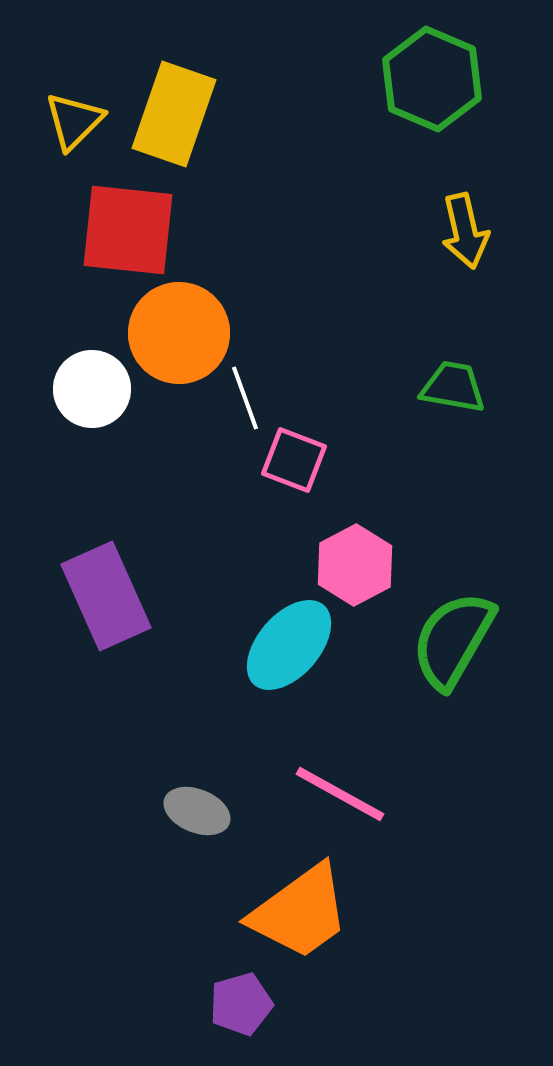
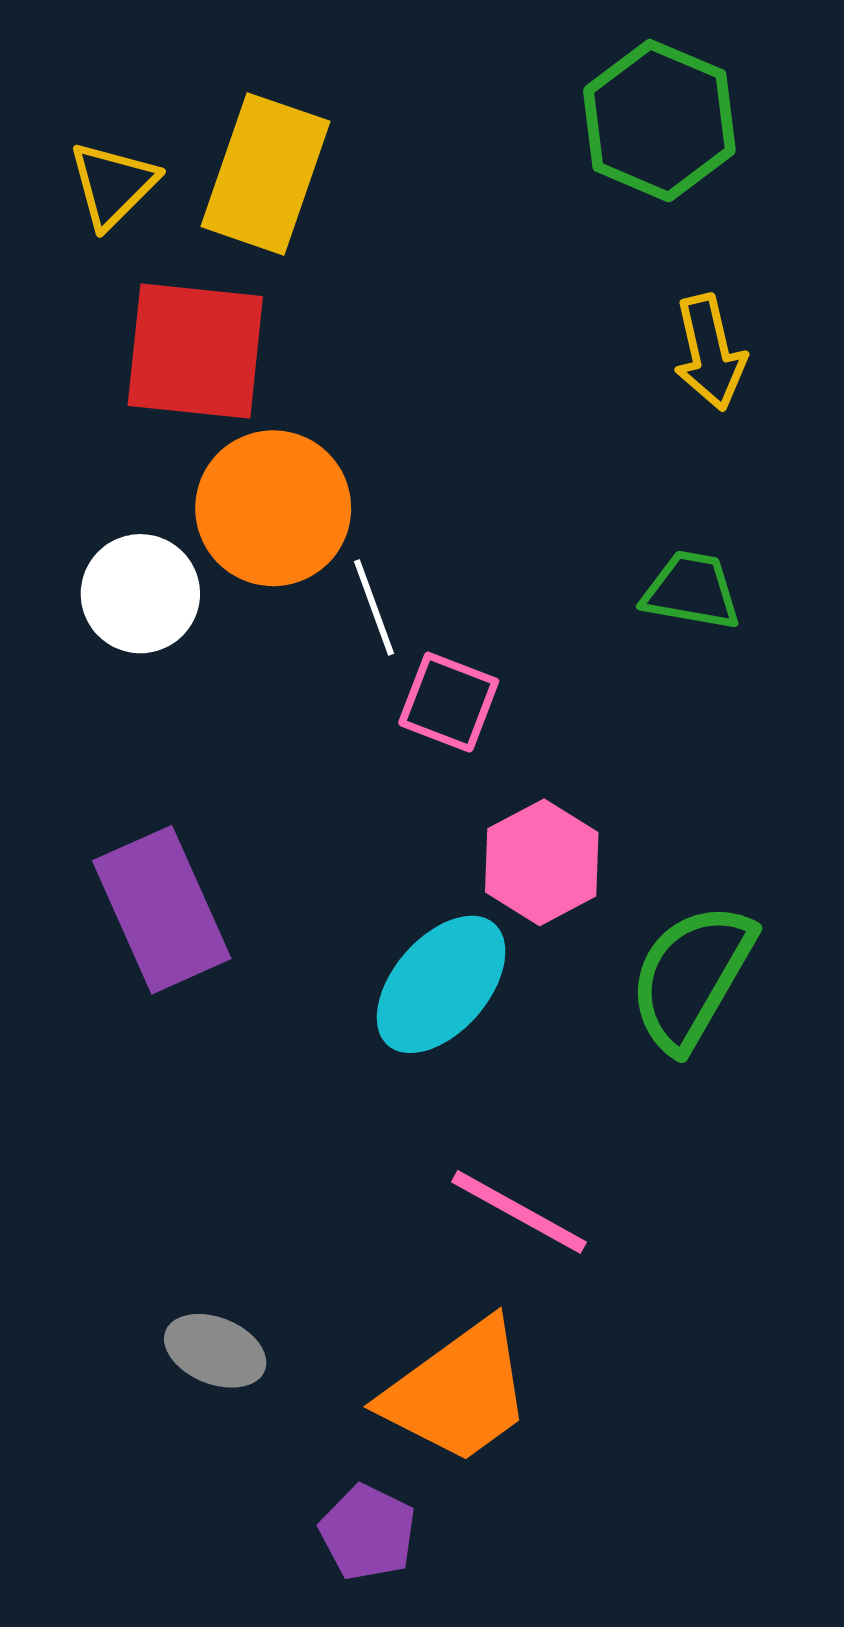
gray ellipse: (197, 811) -> (215, 1351), moved
purple pentagon: (241, 1004) -> (368, 1532), turned -30

